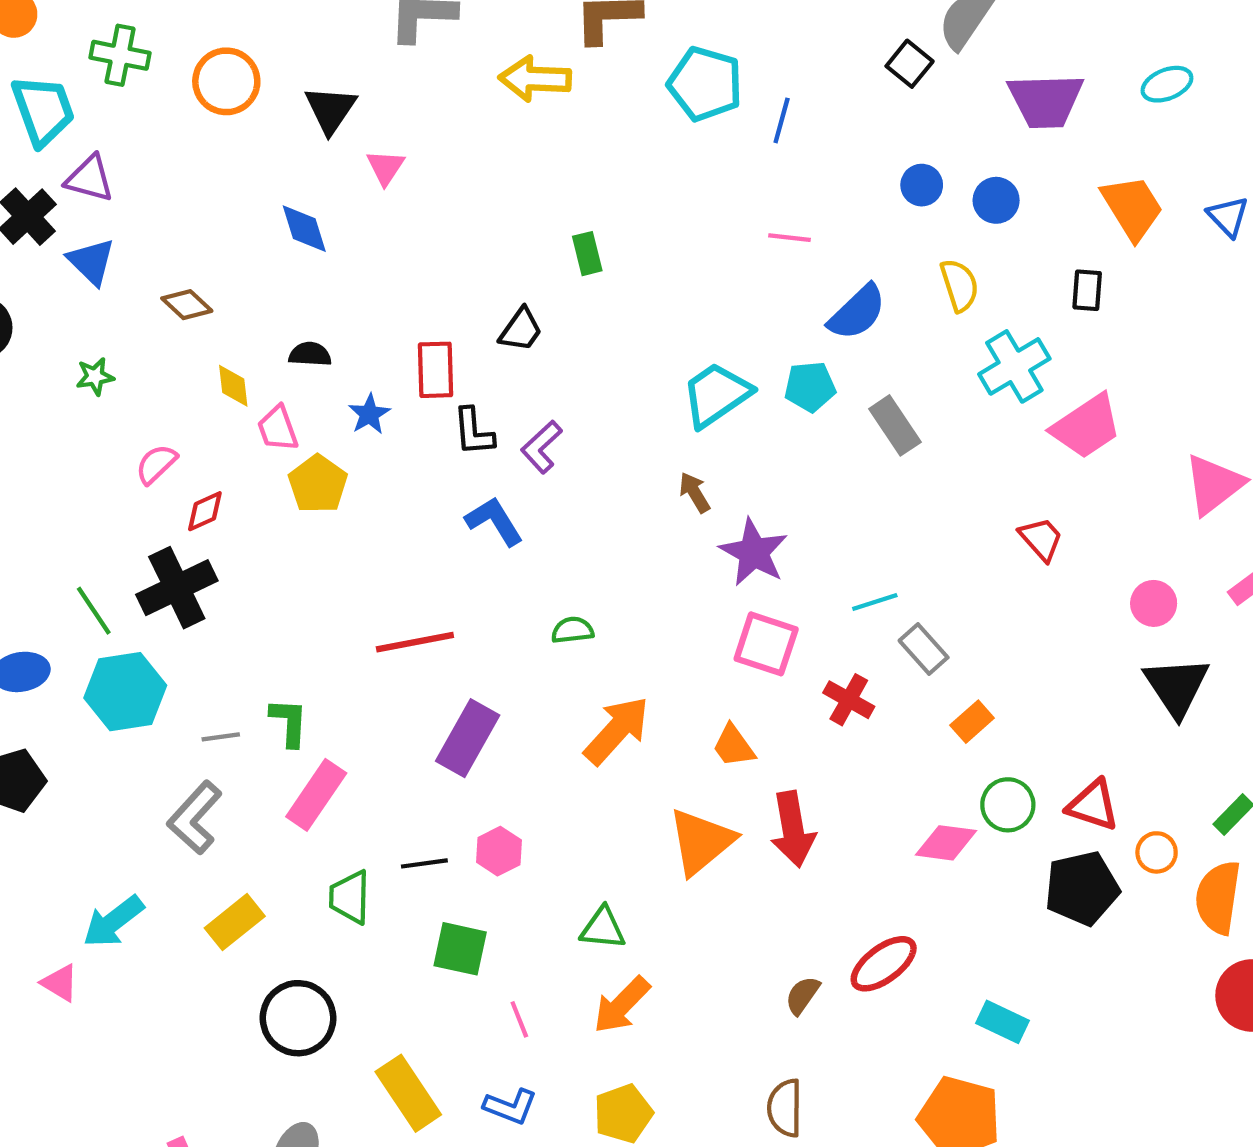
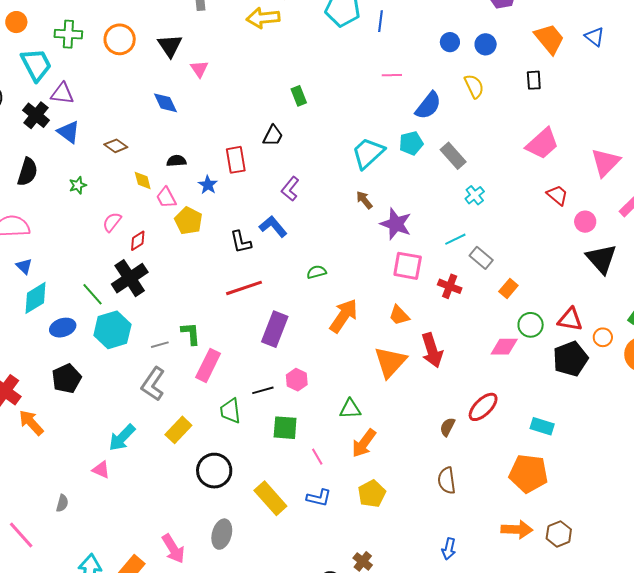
cyan cross: (1014, 366) -> (475, 195), moved, size x0.6
black L-shape: (473, 432) -> (241, 242), moved
red trapezoid: (1041, 539) -> (557, 195), moved

